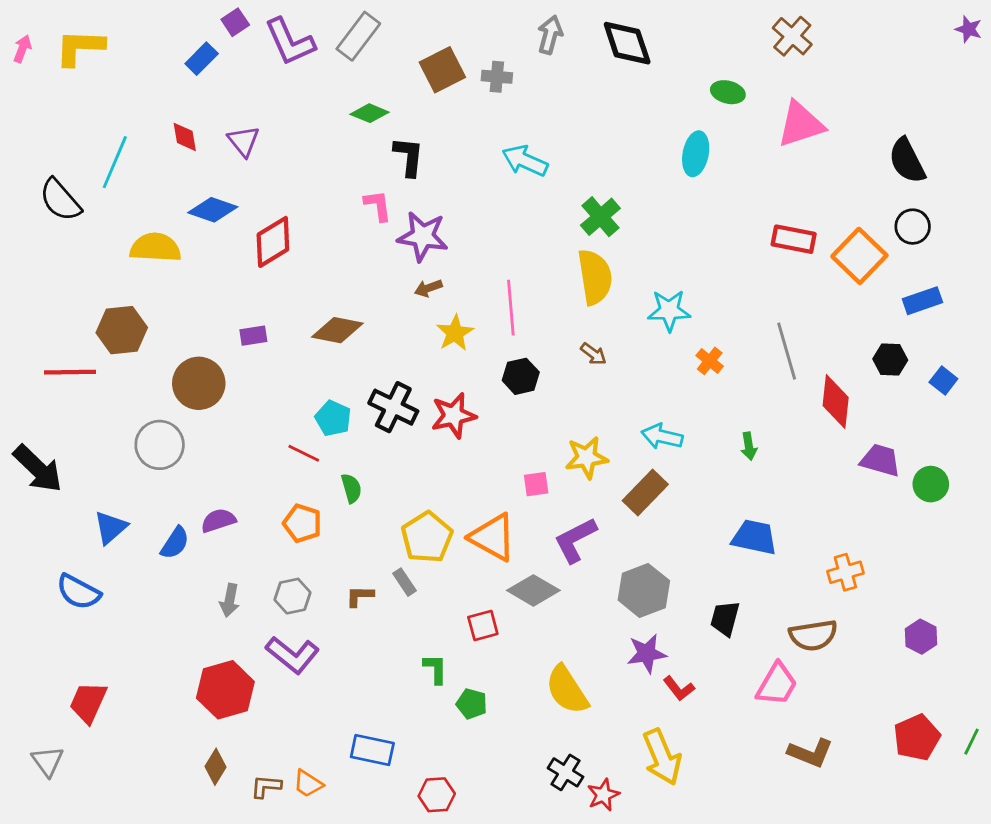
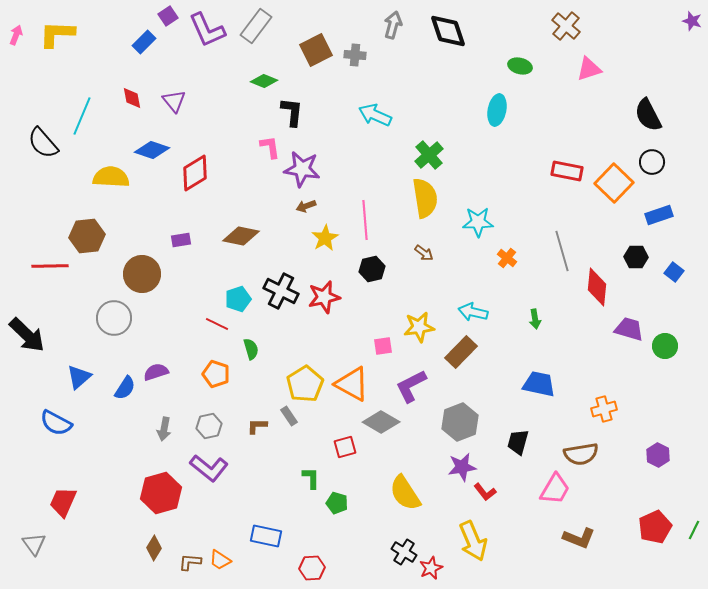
pink triangle: (801, 124) -> (589, 69), moved, size x0.7
cyan pentagon: (333, 418) -> (238, 299), turned 30

